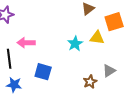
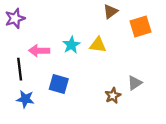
yellow triangle: (97, 38) -> (98, 45), moved
cyan star: (75, 44) -> (71, 45), moved

